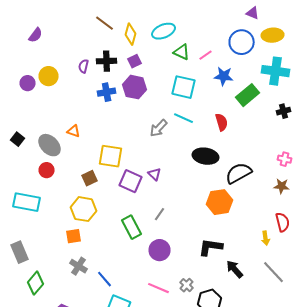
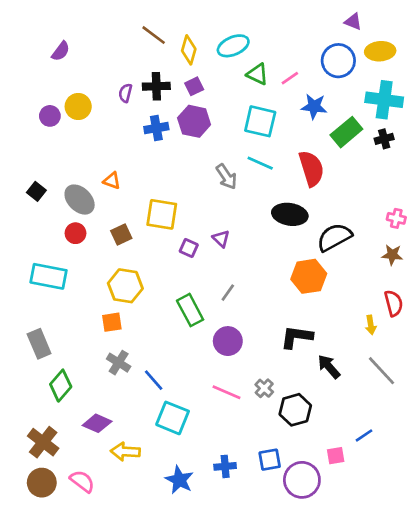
black cross: (284, 111) -> (384, 139), moved
red semicircle: (222, 122) -> (311, 169), size x1.5
gray arrow: (159, 128) -> (226, 177), turned -78
brown square: (90, 178) -> (121, 235), moved
purple square: (131, 181) -> (189, 248), size x0.6

